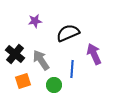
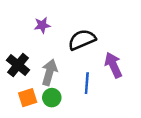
gray arrow: (41, 60) -> (49, 72), turned 50
green circle: (54, 85) -> (52, 98), moved

